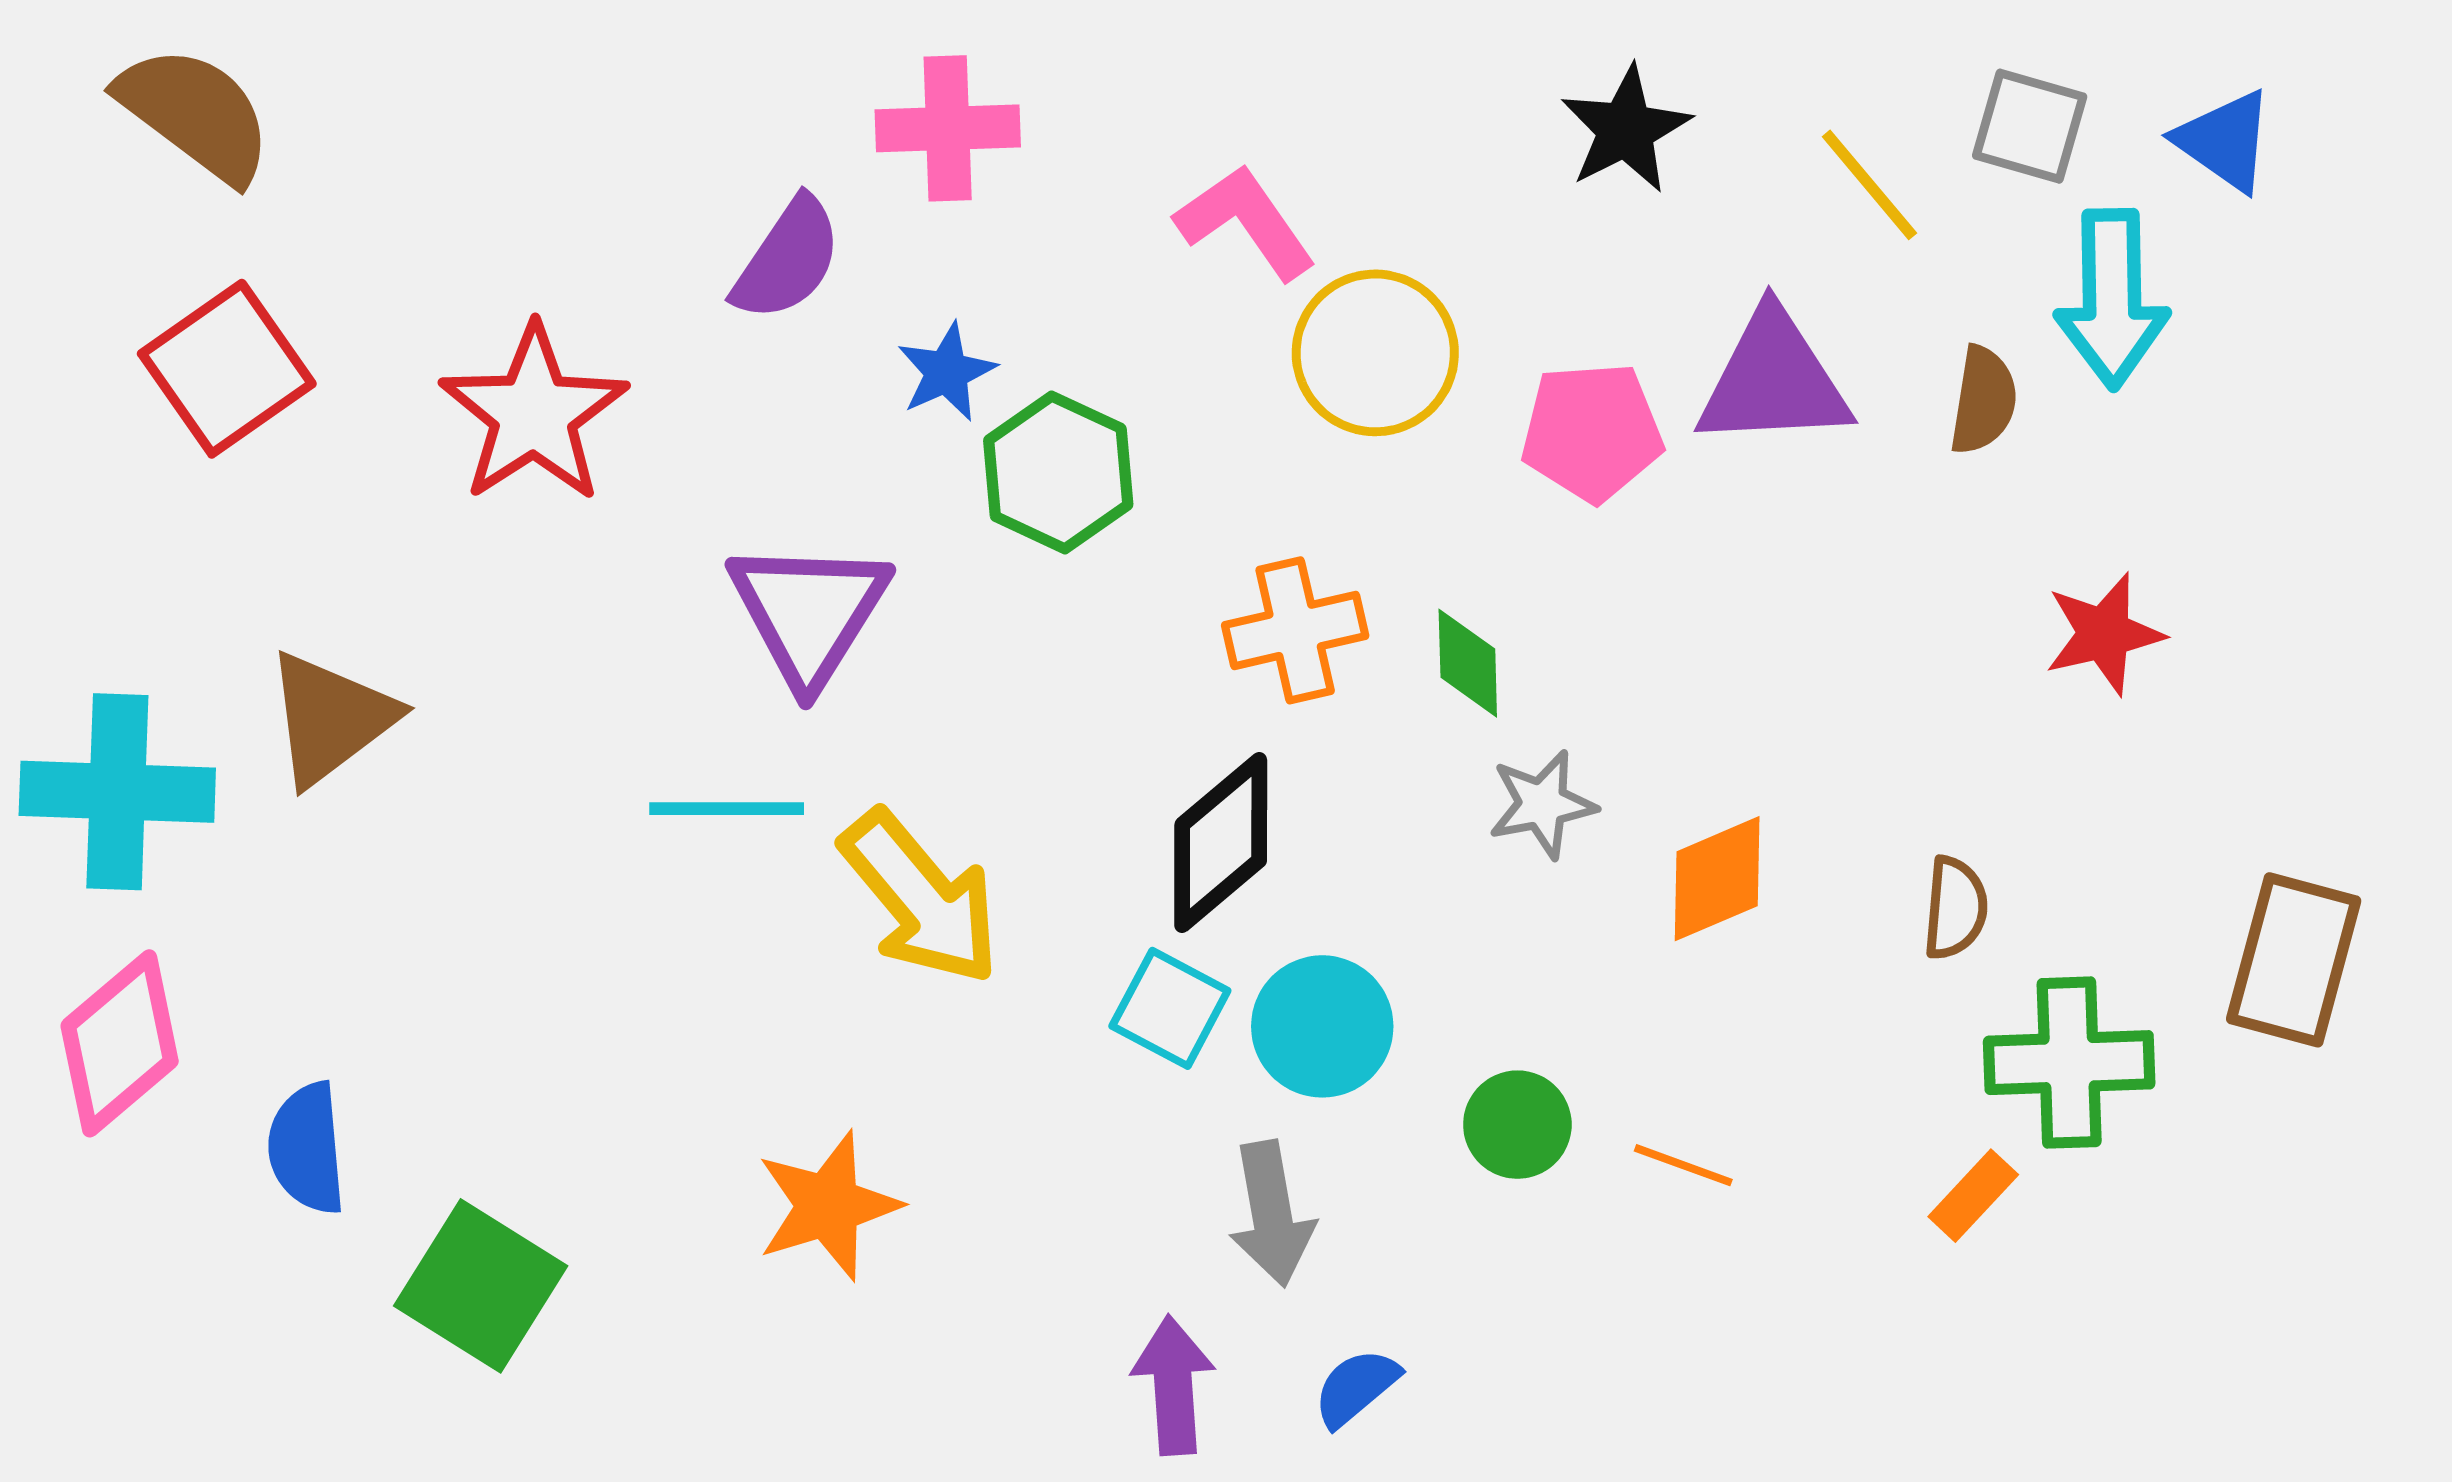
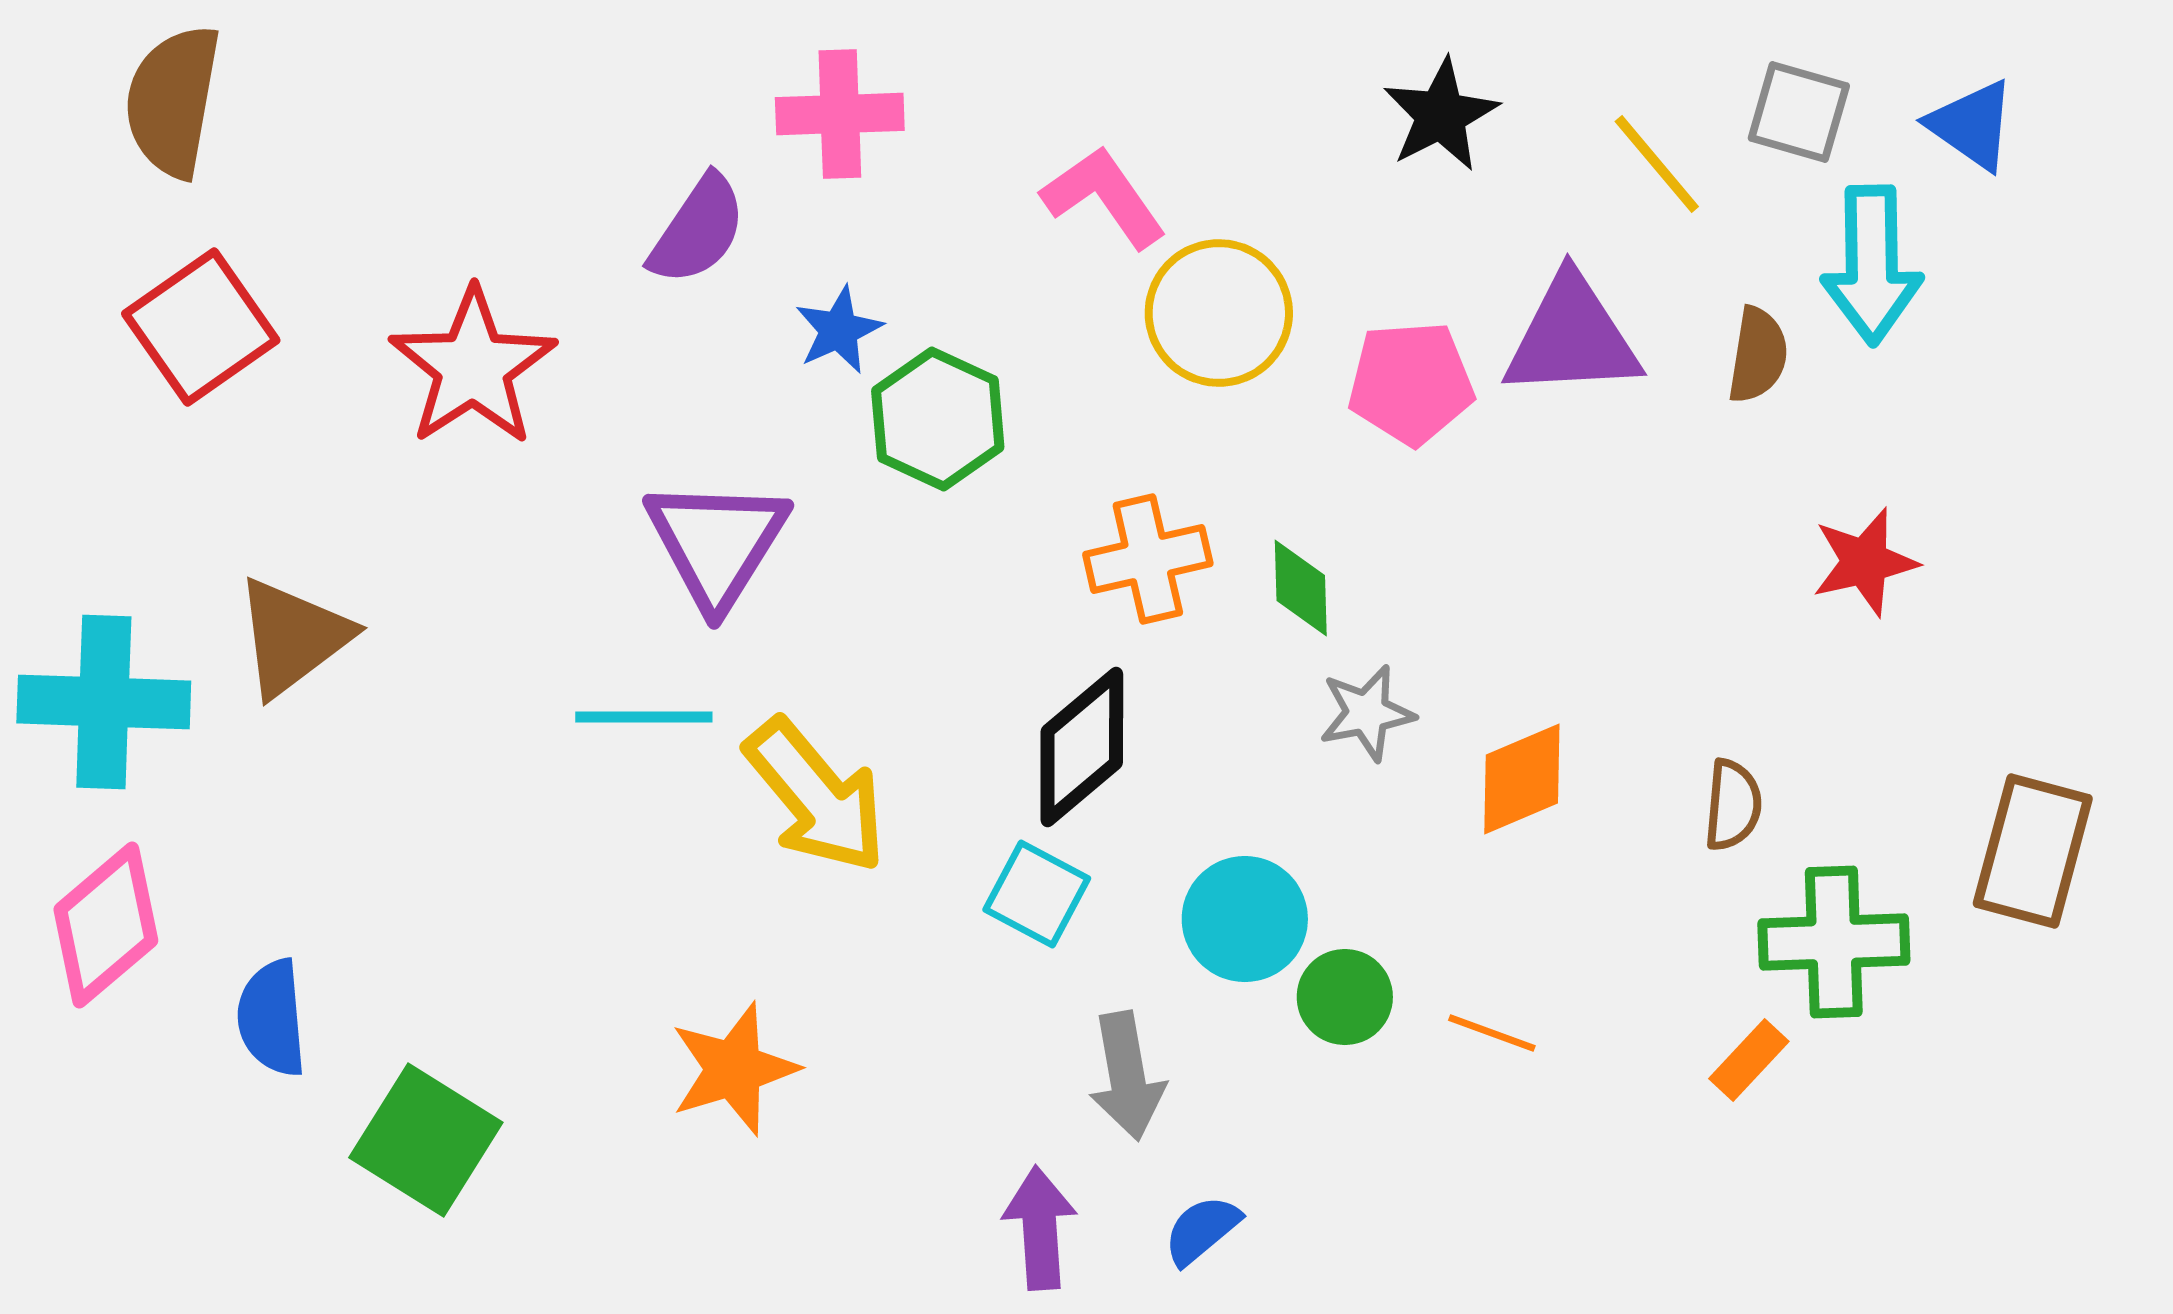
brown semicircle: (195, 114) -> (173, 101), turned -117
cyan circle: (1322, 1026) -> (1245, 919), moved

